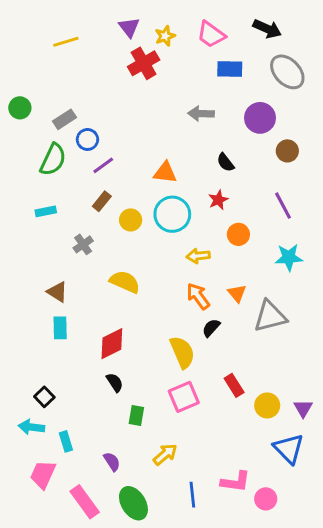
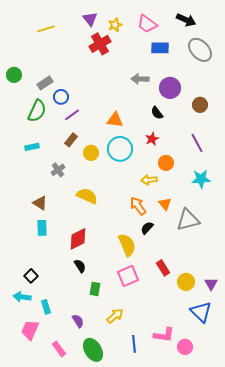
purple circle: (260, 118) -> (170, 88), moved
yellow arrow: (198, 256) -> (149, 180), moved
pink rectangle: (85, 502) -> (59, 349), size x0.7

